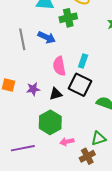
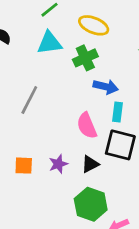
blue arrow: (47, 37) -> (106, 87), moved
gray line: (22, 39) -> (29, 100), turned 50

